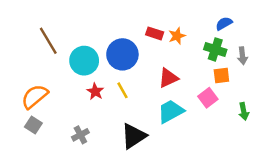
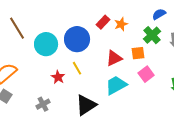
red rectangle: (155, 33) -> (103, 22), turned -64
green cross: (215, 49) -> (152, 35), turned 30
orange square: (221, 75) -> (138, 53), moved
red star: (95, 92) -> (58, 77), moved

